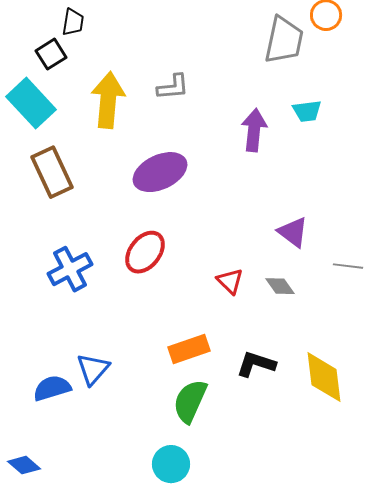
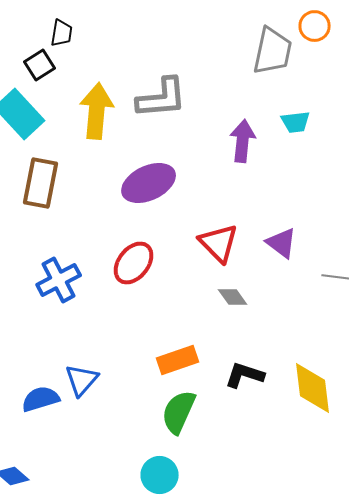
gray L-shape: (173, 87) -> (162, 98), size x1.6
brown rectangle: (52, 172) -> (41, 183), turned 36
red triangle: (230, 281) -> (219, 243), moved, size x1.5
gray diamond: (280, 286) -> (233, 297), moved

